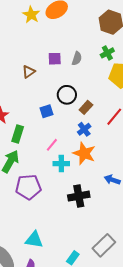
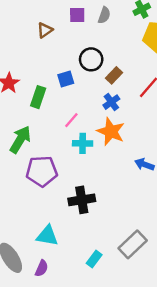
green rectangle: (18, 134) -> (38, 97), moved
black cross: (79, 196) -> (82, 200), moved

